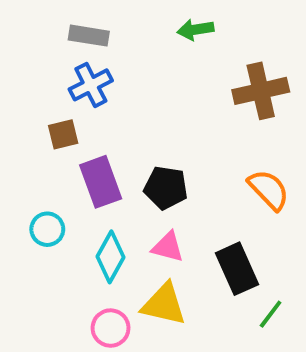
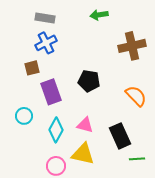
black pentagon: (166, 188) -> (89, 81), moved
green line: (271, 314) -> (137, 159), turned 49

